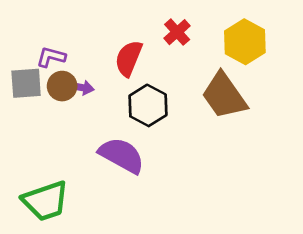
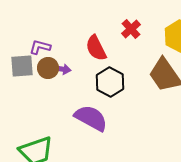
red semicircle: (129, 58) -> (96, 48), turned -48

